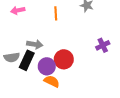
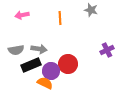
gray semicircle: (12, 57) -> (16, 50), moved
black rectangle: (27, 60) -> (31, 65), turned 42
orange semicircle: (52, 81) -> (45, 83), moved

